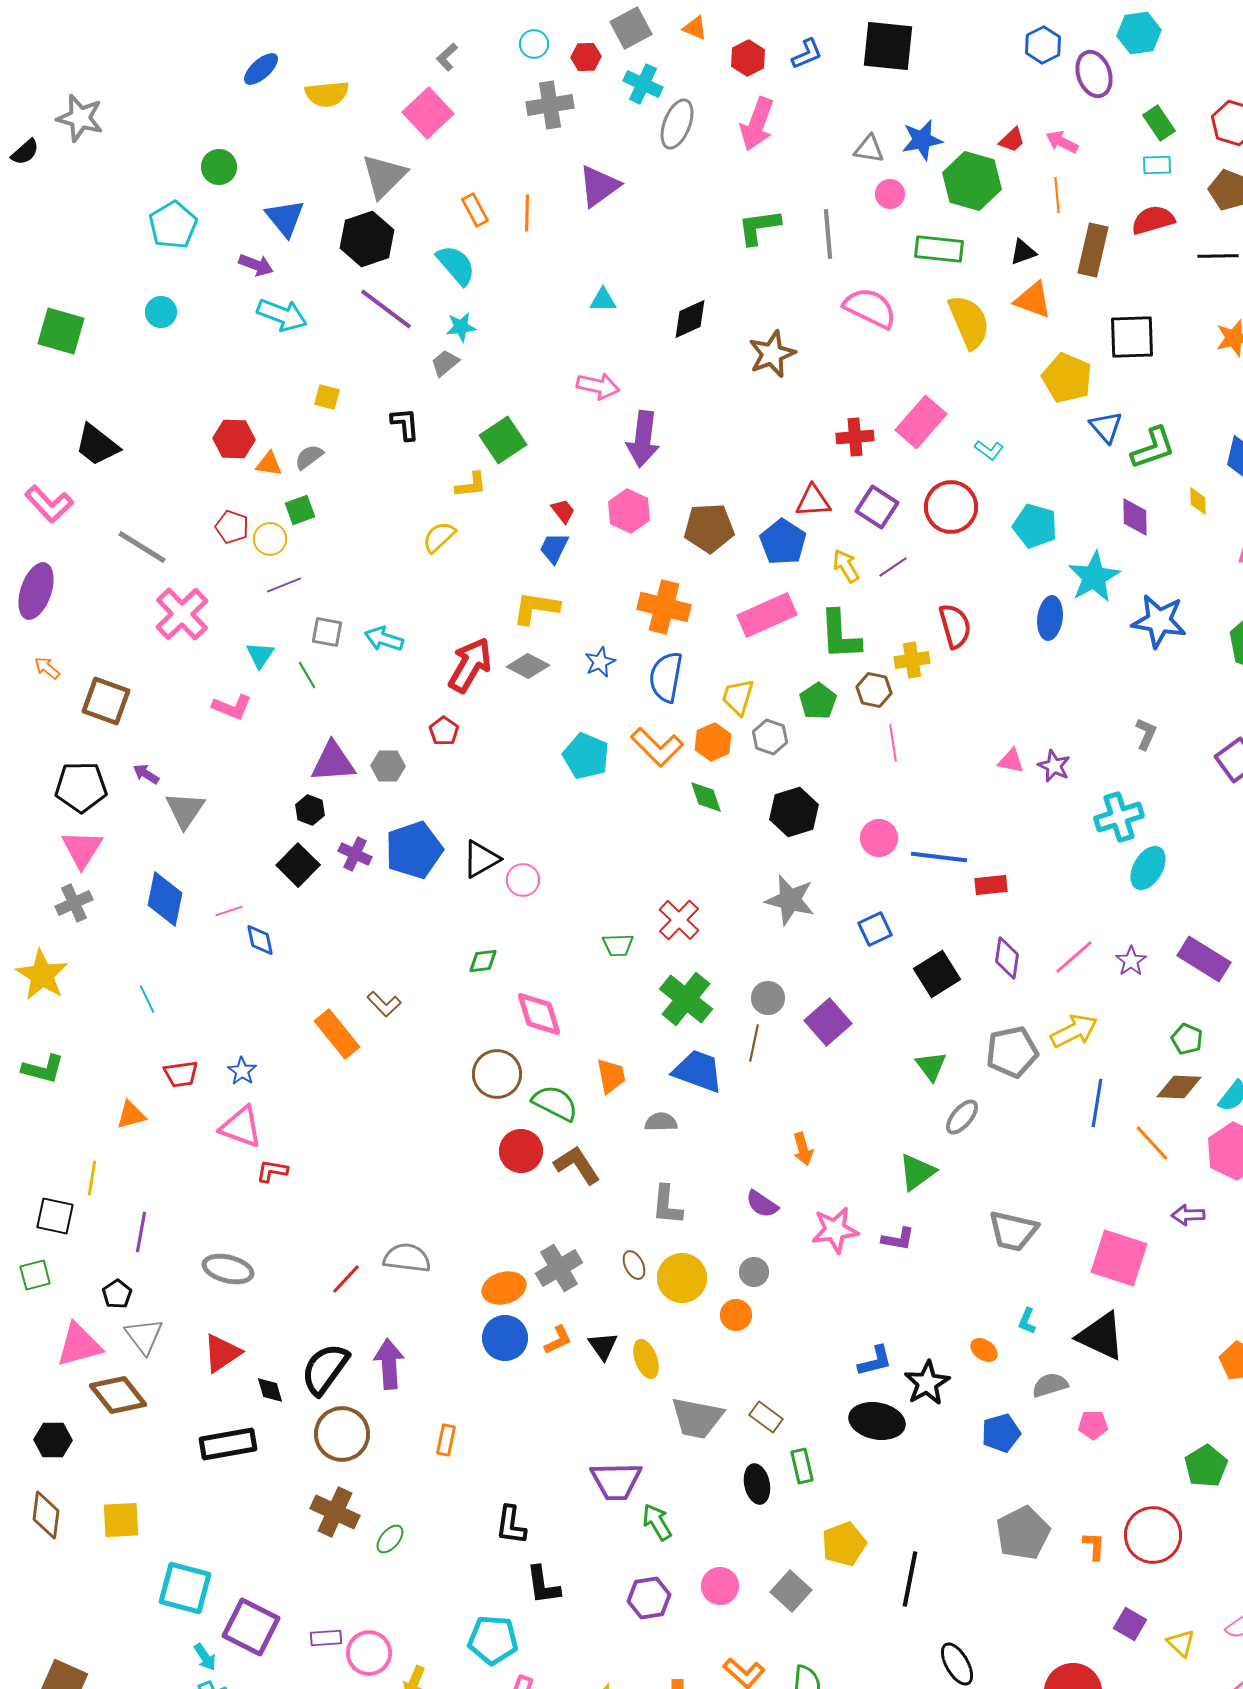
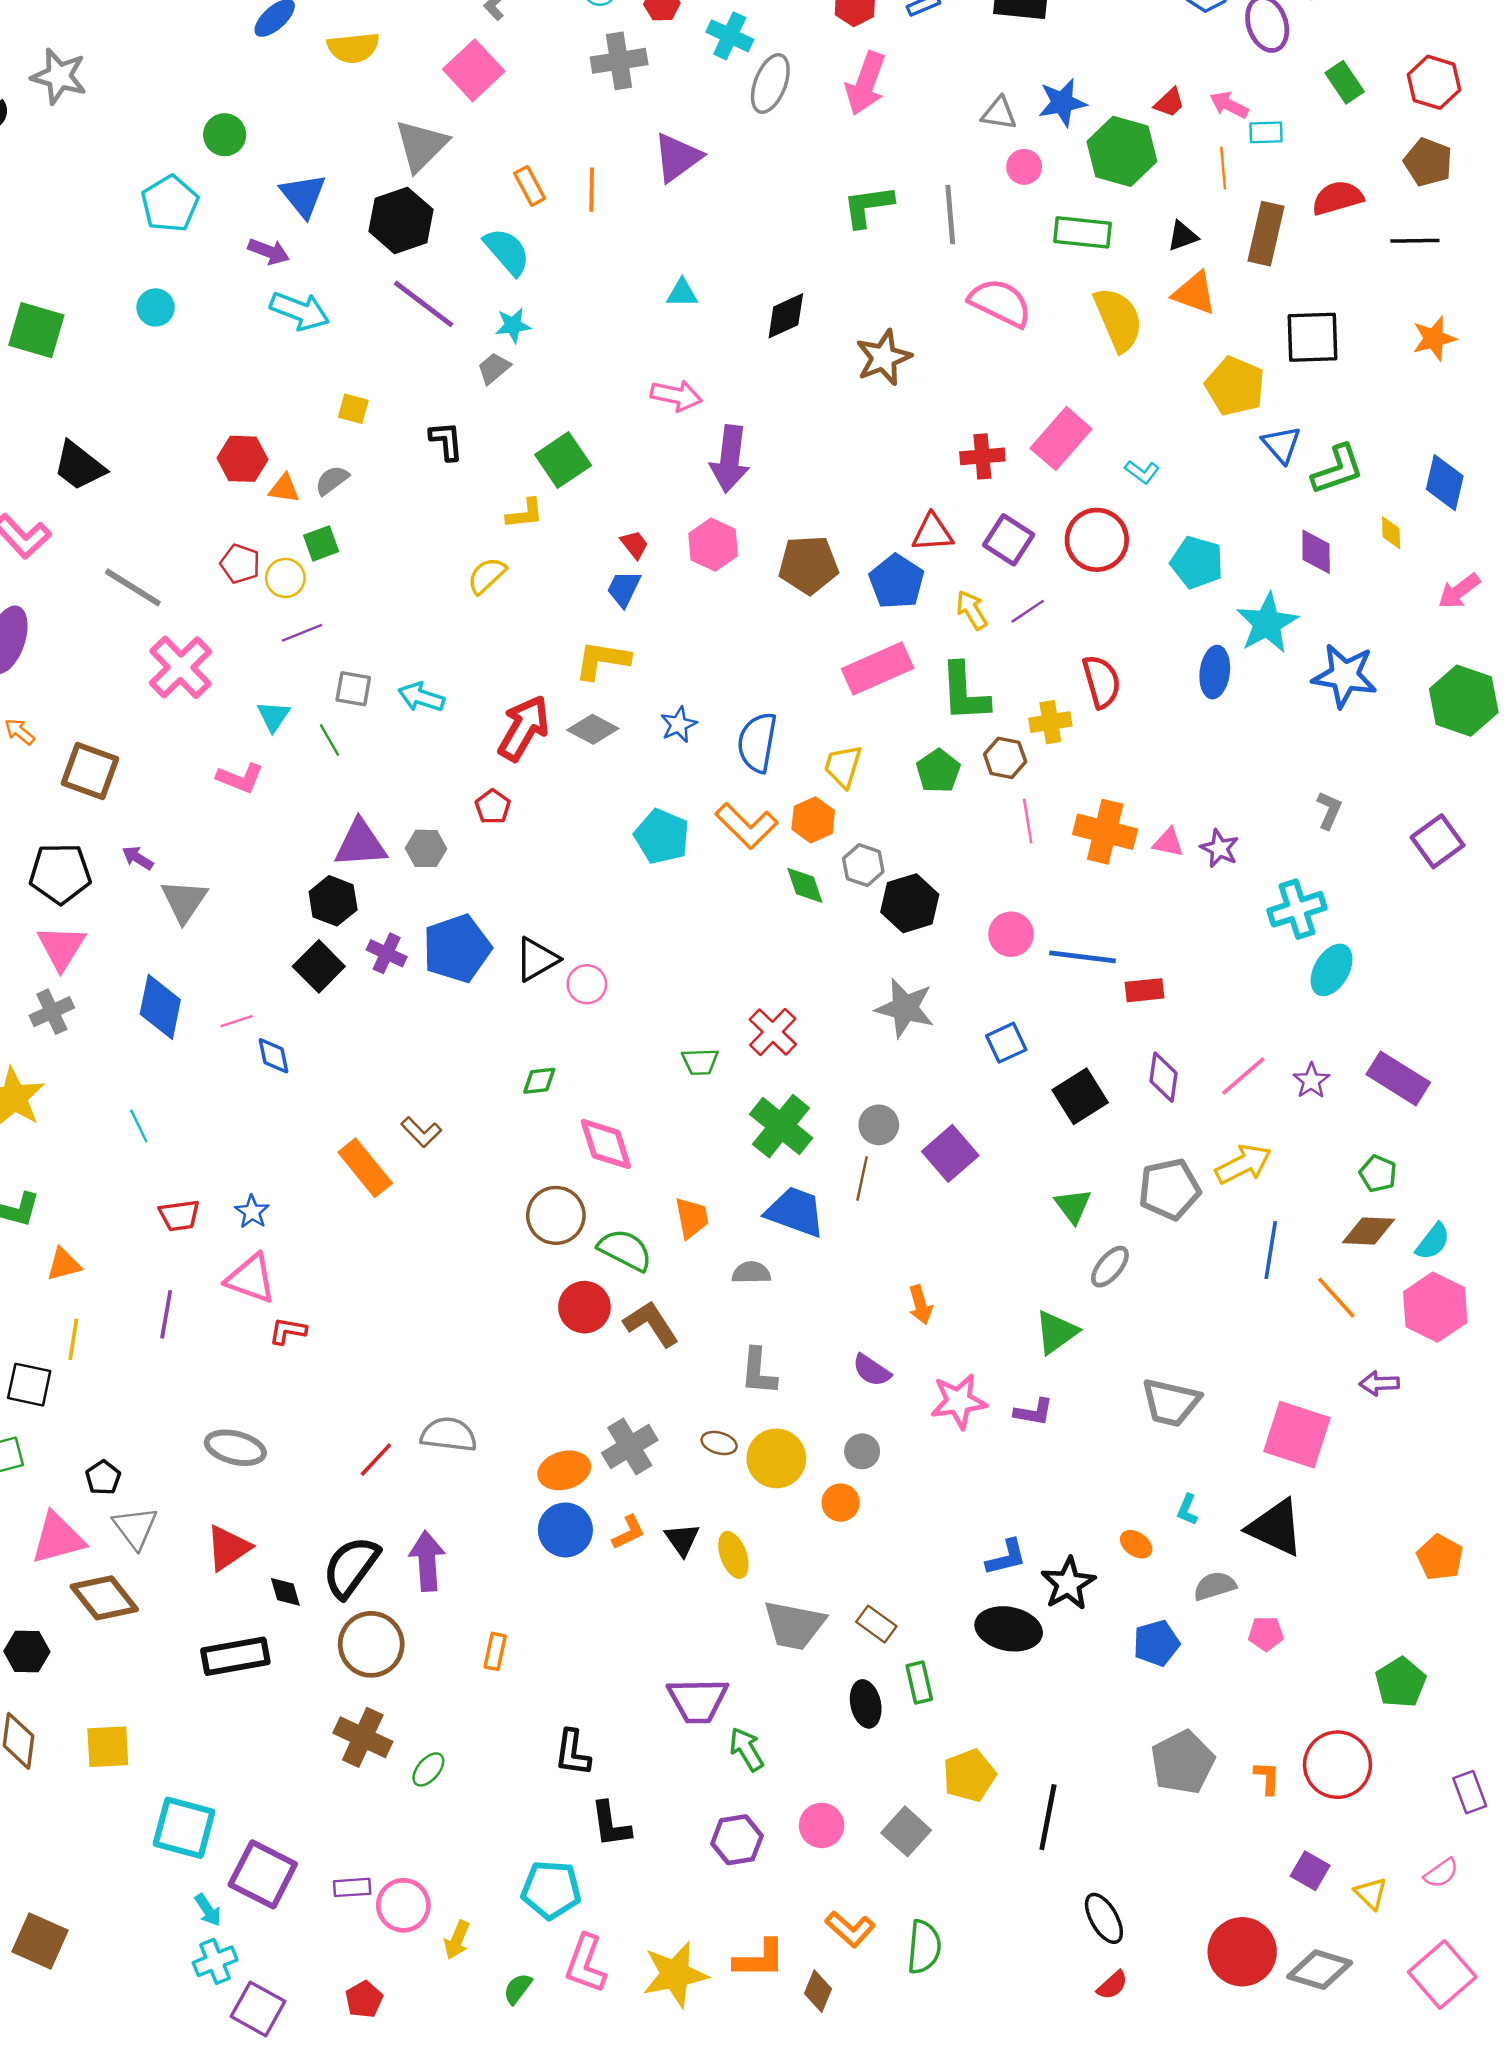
cyan rectangle: (1157, 165) -> (1266, 132), moved
orange cross: (664, 607) -> (1105, 832), moved
gray hexagon: (770, 737) -> (863, 865), moved
black hexagon: (310, 810) -> (333, 901), size x1.4
orange triangle: (131, 1115) -> (64, 1264), moved
purple line: (141, 1232) -> (166, 1314), moved
brown ellipse: (634, 1265) -> (719, 1443), turned -48

